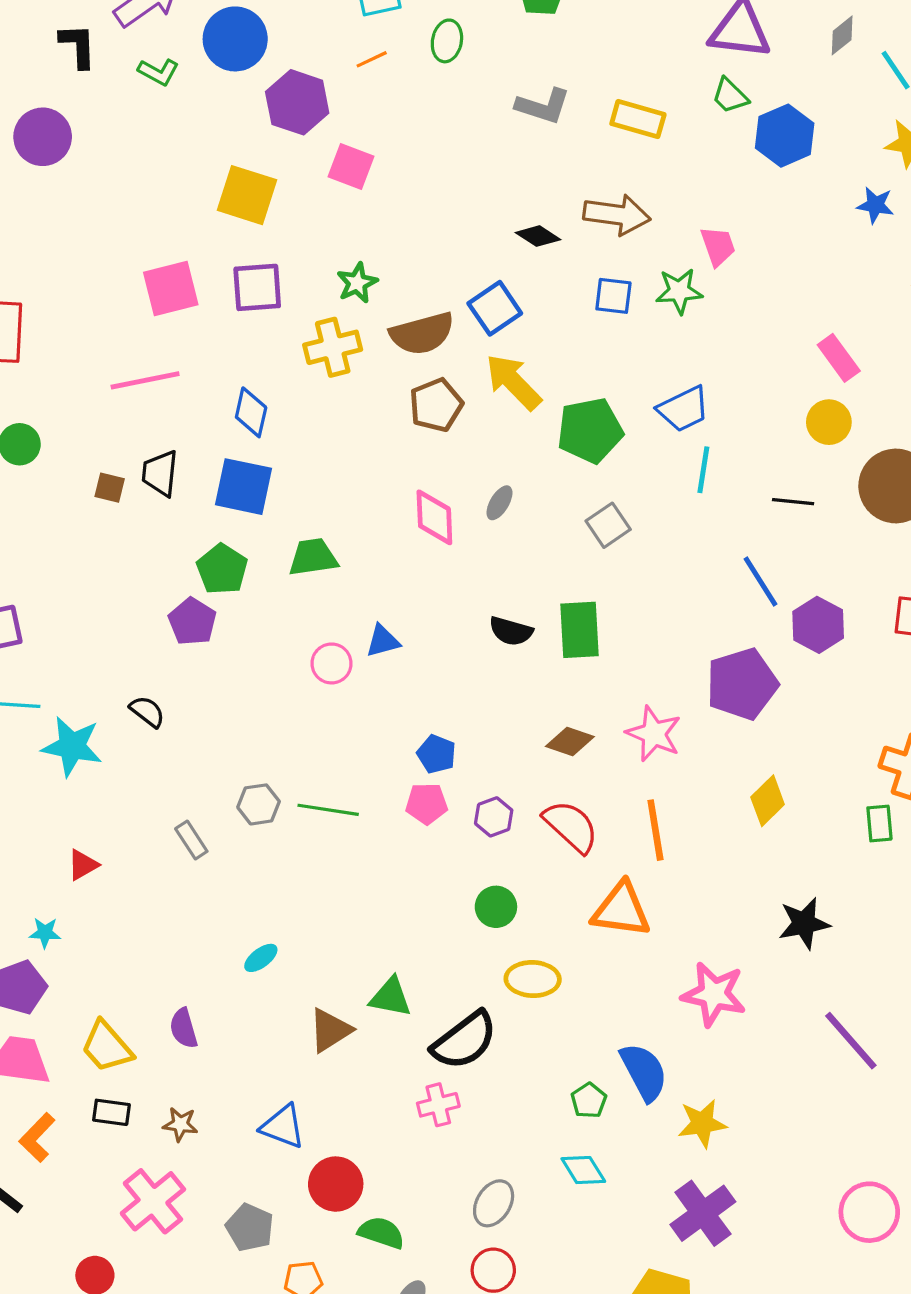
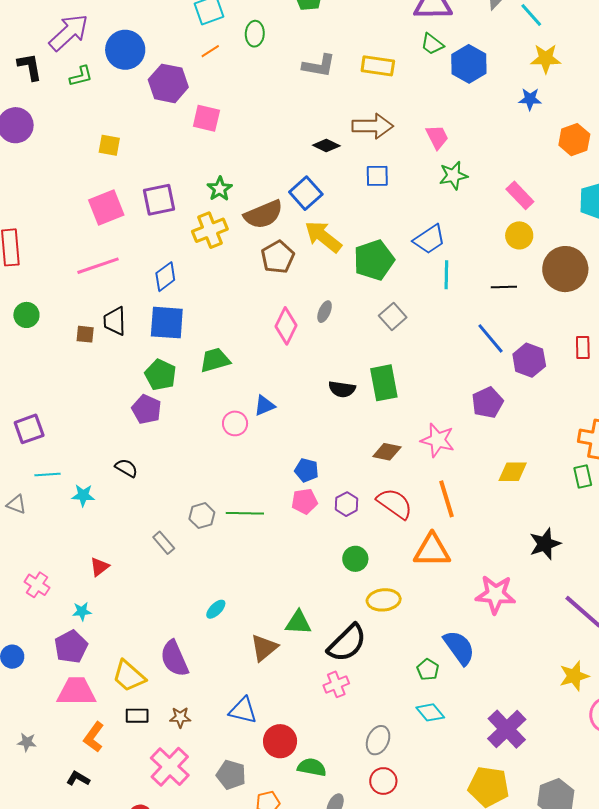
green L-shape: (158, 72) -> (81, 76), turned -35
yellow square: (247, 195) -> (109, 145), moved, size x0.6
green star: (679, 291) -> (453, 176), moved
blue diamond: (251, 412) -> (165, 277), turned 48
pink diamond: (434, 517) -> (286, 326), turned 36
purple pentagon: (742, 684) -> (487, 403), size x0.7
cyan star: (72, 746) -> (83, 495), size x0.6
yellow diamond: (768, 801) -> (513, 472), turned 52
purple semicircle: (184, 1028) -> (174, 659), size x1.5
yellow star: (702, 1123) -> (574, 676), moved

